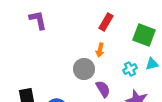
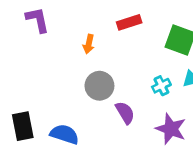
red rectangle: (106, 22) -> (129, 22), turned 42
orange arrow: (100, 50) -> (89, 44), moved

